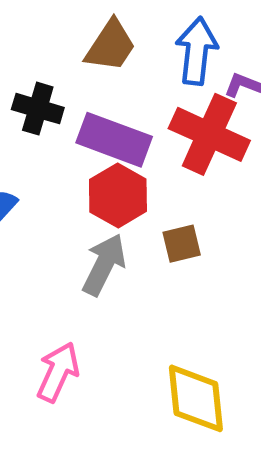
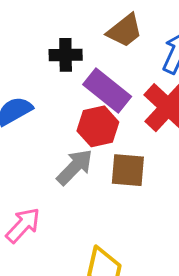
black cross: (38, 109) -> (66, 55), turned -36
brown square: (182, 244) -> (128, 170), size x1.4

